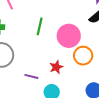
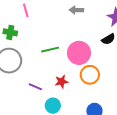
green line: (40, 26) -> (50, 50), moved, turned 54

